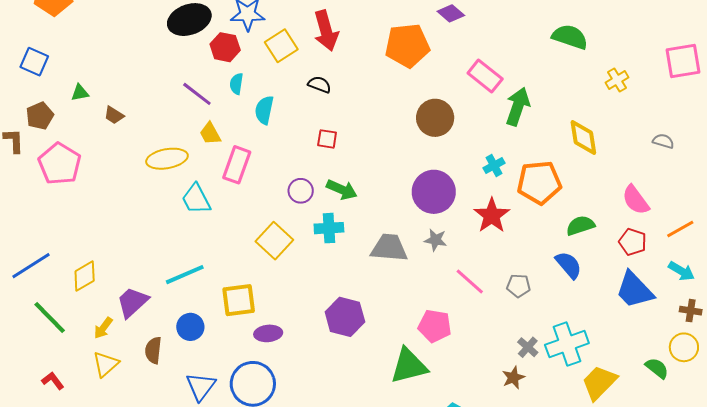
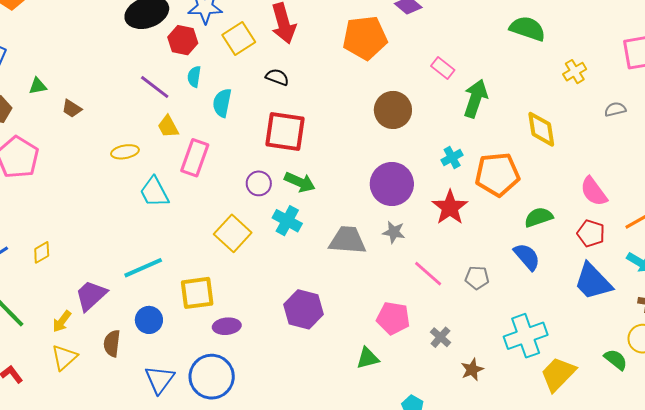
pink rectangle: (485, 76) -> (443, 68), size x0.7
red square: (327, 139) -> (285, 131), size x2.0
gray semicircle: (663, 141) -> (615, 109), moved, turned -30
yellow ellipse: (167, 159) -> (125, 152), size x0.7
cyan cross: (329, 228) -> (287, 221), turned 32
yellow diamond: (85, 276) -> (42, 252), moved, size x0.7
gray cross: (528, 347) -> (440, 337), moved
green triangle: (409, 366) -> (368, 358), size x0.6

